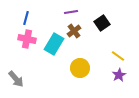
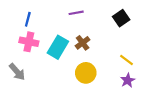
black square: (102, 23) -> (121, 18), moved
brown cross: (74, 31) -> (83, 43), moved
gray arrow: (16, 79) -> (17, 72), moved

